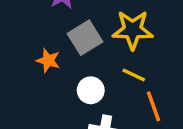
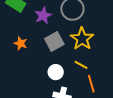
yellow star: (133, 30) -> (82, 39), turned 30
orange star: (48, 60) -> (21, 43), moved

